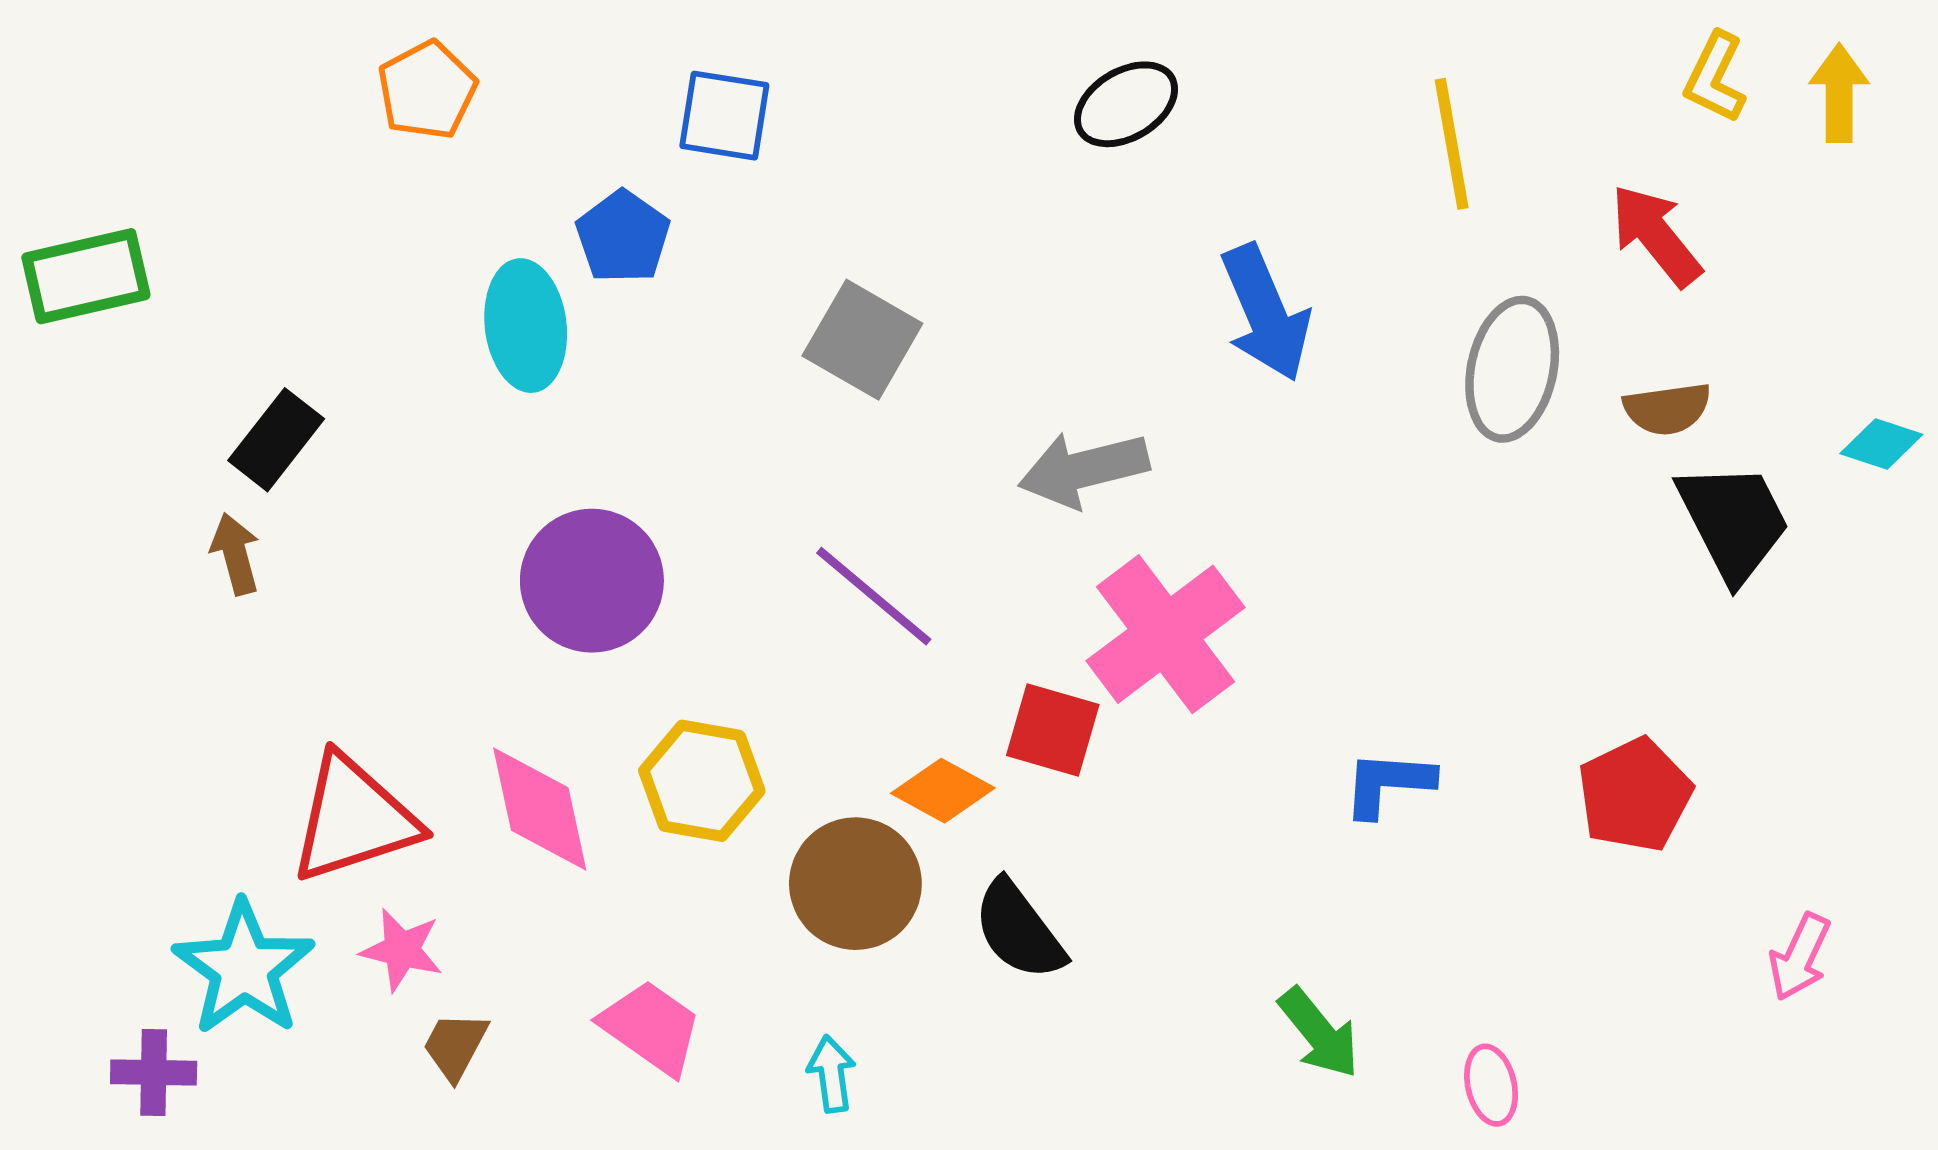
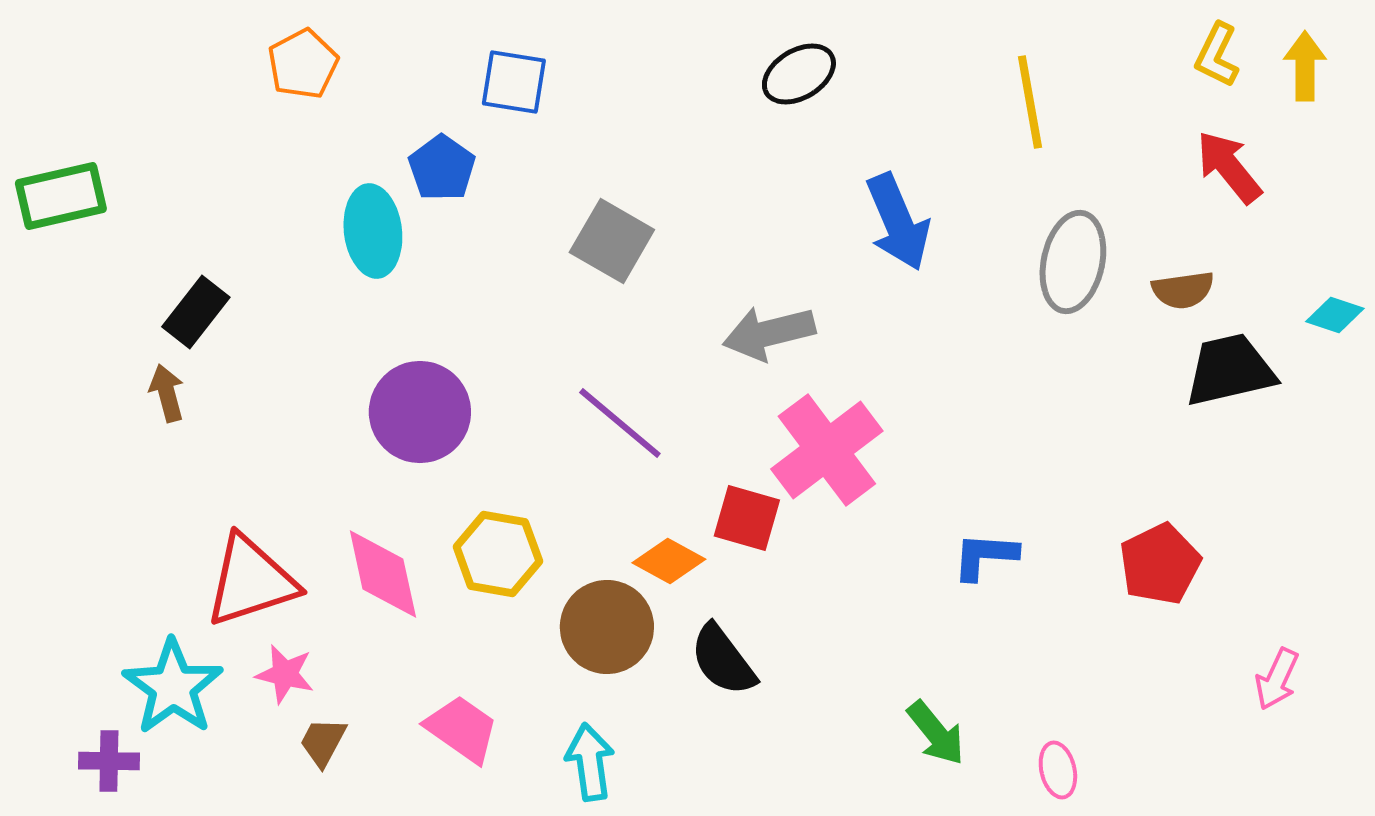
red arrow: (1656, 235) -> (1229, 167), moved
black trapezoid: (1733, 521) -> (1230, 370), turned -76
cyan arrow: (831, 1074) -> (590, 762), size x1.4

